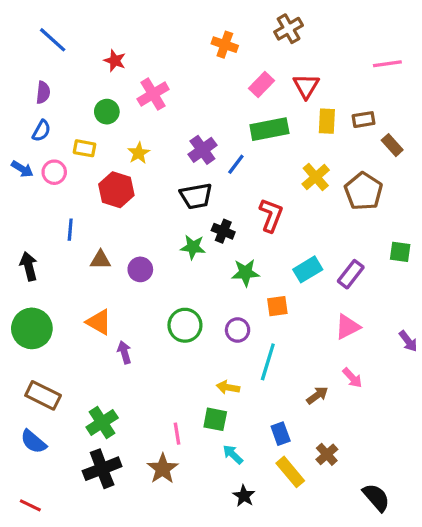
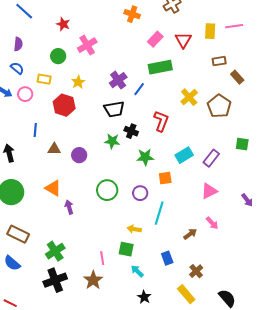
yellow rectangle: (327, 121) -> (210, 31), moved
blue semicircle: (41, 131) -> (17, 68), turned -80
yellow rectangle: (290, 472) -> (186, 294), moved

